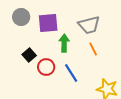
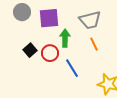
red circle: (46, 67) -> (50, 53), moved

